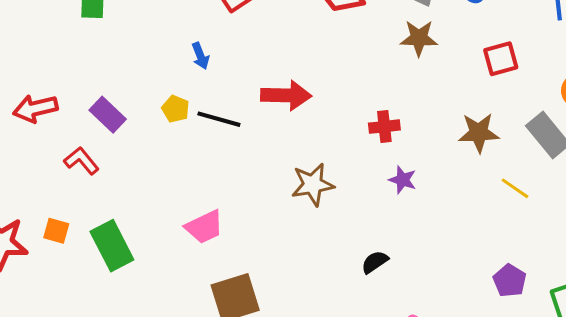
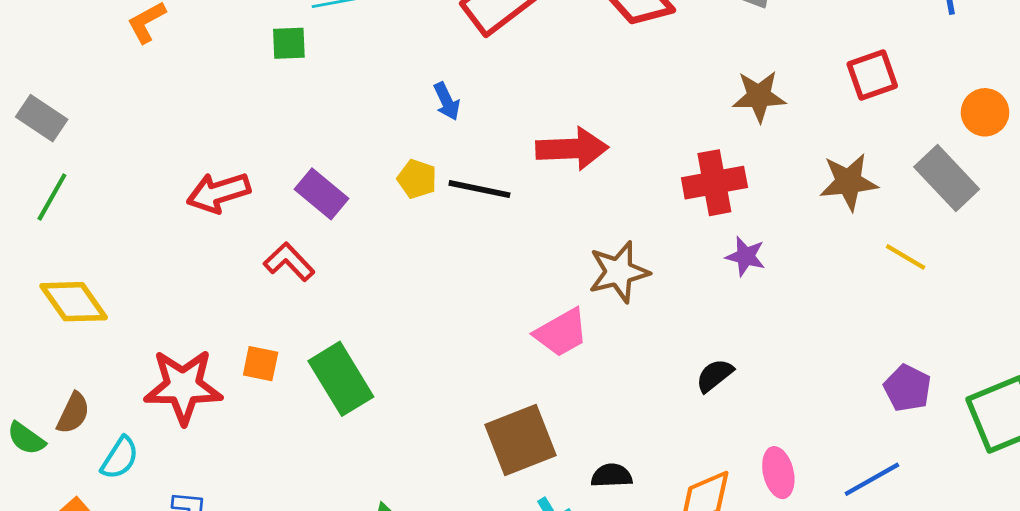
brown star: (419, 38) -> (759, 96), moved
red cross: (384, 127) -> (714, 183), size x1.4
pink trapezoid: (204, 227) -> (561, 333), moved

